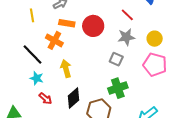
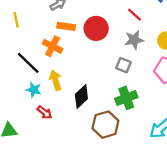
yellow line: (32, 15) -> (16, 20), moved
yellow arrow: (66, 69) -> (55, 80), moved
black diamond: (74, 98) -> (81, 97), moved

